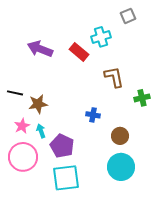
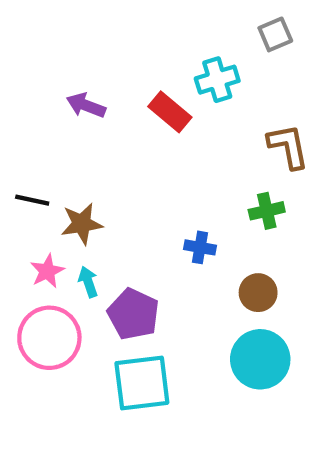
purple arrow: (40, 49) -> (86, 105), size x0.7
brown L-shape: (114, 77) -> (288, 146), moved
green cross: (142, 98) -> (267, 211), moved

